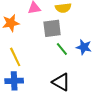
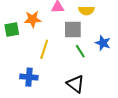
blue star: (84, 47) -> (103, 43), moved
yellow line: (15, 57) -> (44, 49), moved, turned 36

